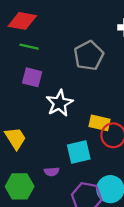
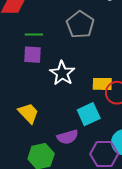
green line: (29, 47) -> (34, 34), moved
purple semicircle: (52, 172) -> (68, 137), size x1.5

